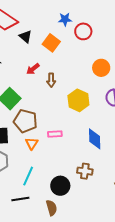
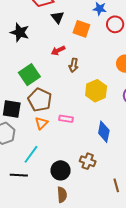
orange square: (51, 43) -> (81, 29), turned -30
brown semicircle: (52, 208) -> (62, 195), moved

